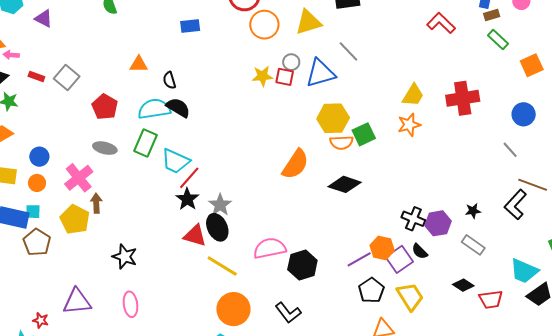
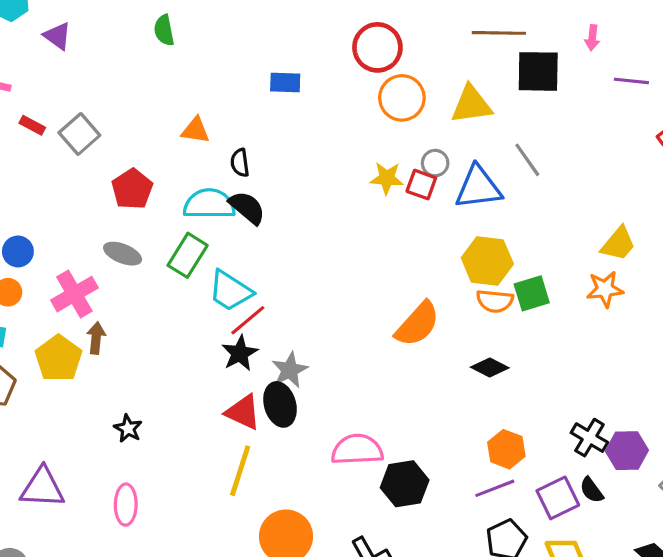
black diamond: (345, 184) -> (490, 367), size x0.7
orange hexagon: (382, 248) -> (506, 449), moved
black star: (125, 257) -> (128, 428), size x0.7
yellow line: (222, 266) -> (240, 471), moved, turned 68

